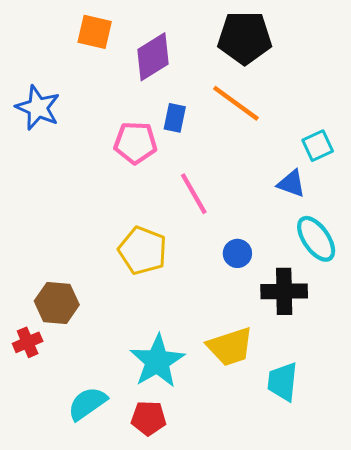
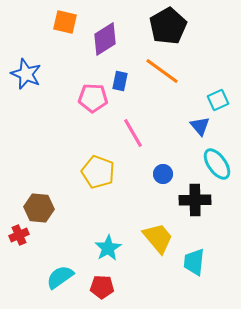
black pentagon: (245, 38) -> (168, 26), turned -30
blue triangle: (291, 183) -> (200, 126), turned 30
yellow trapezoid: (230, 347) -> (158, 238), turned -112
cyan star: (157, 361) -> (108, 248), size x0.7

